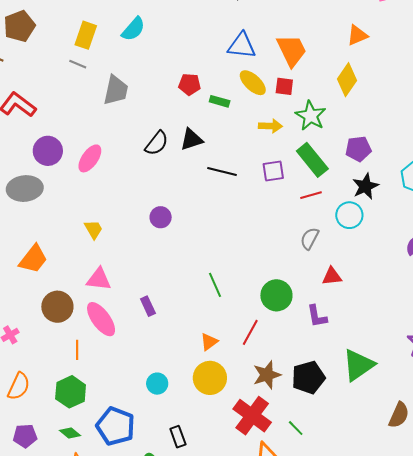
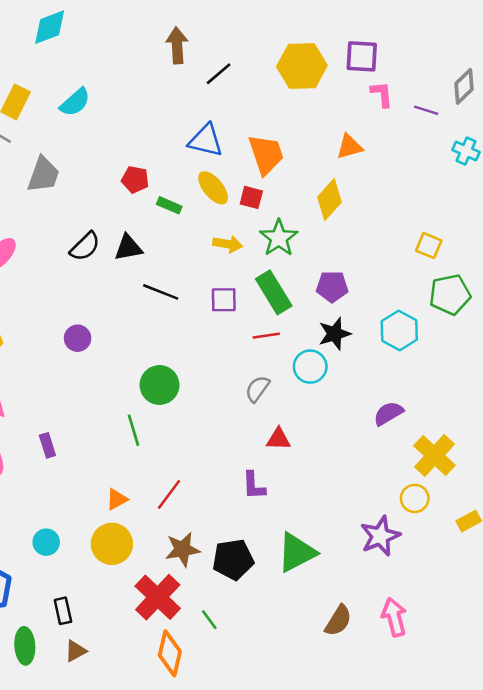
green circle: (276, 295) -> (160, 385), moved

